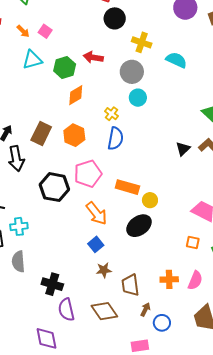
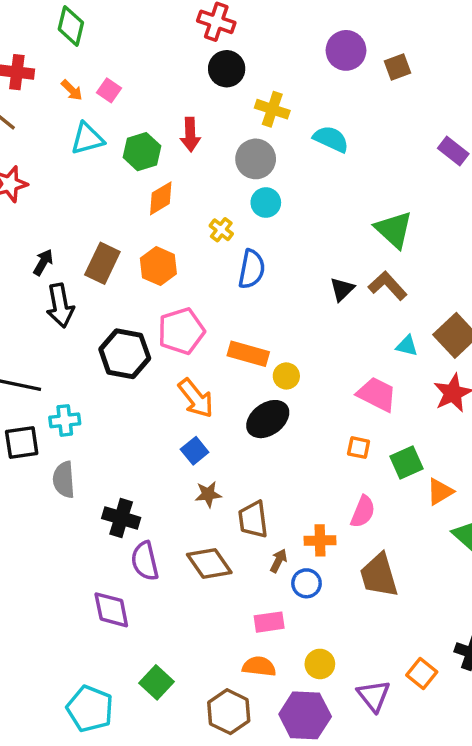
red arrow: (93, 57) -> (190, 134), turned -102
blue semicircle: (115, 139) -> (252, 269), moved
orange cross: (169, 279) -> (320, 540), moved

